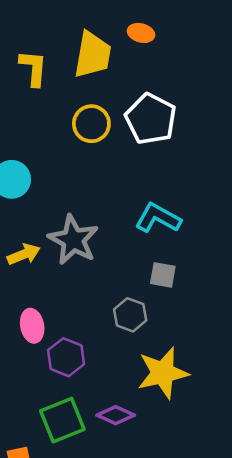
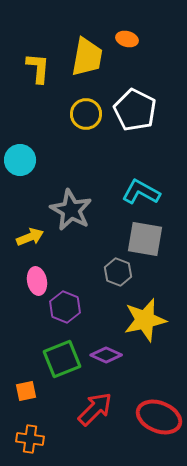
yellow arrow: (24, 254) -> (30, 237), moved
gray square: (163, 275) -> (145, 239), size x1.6

